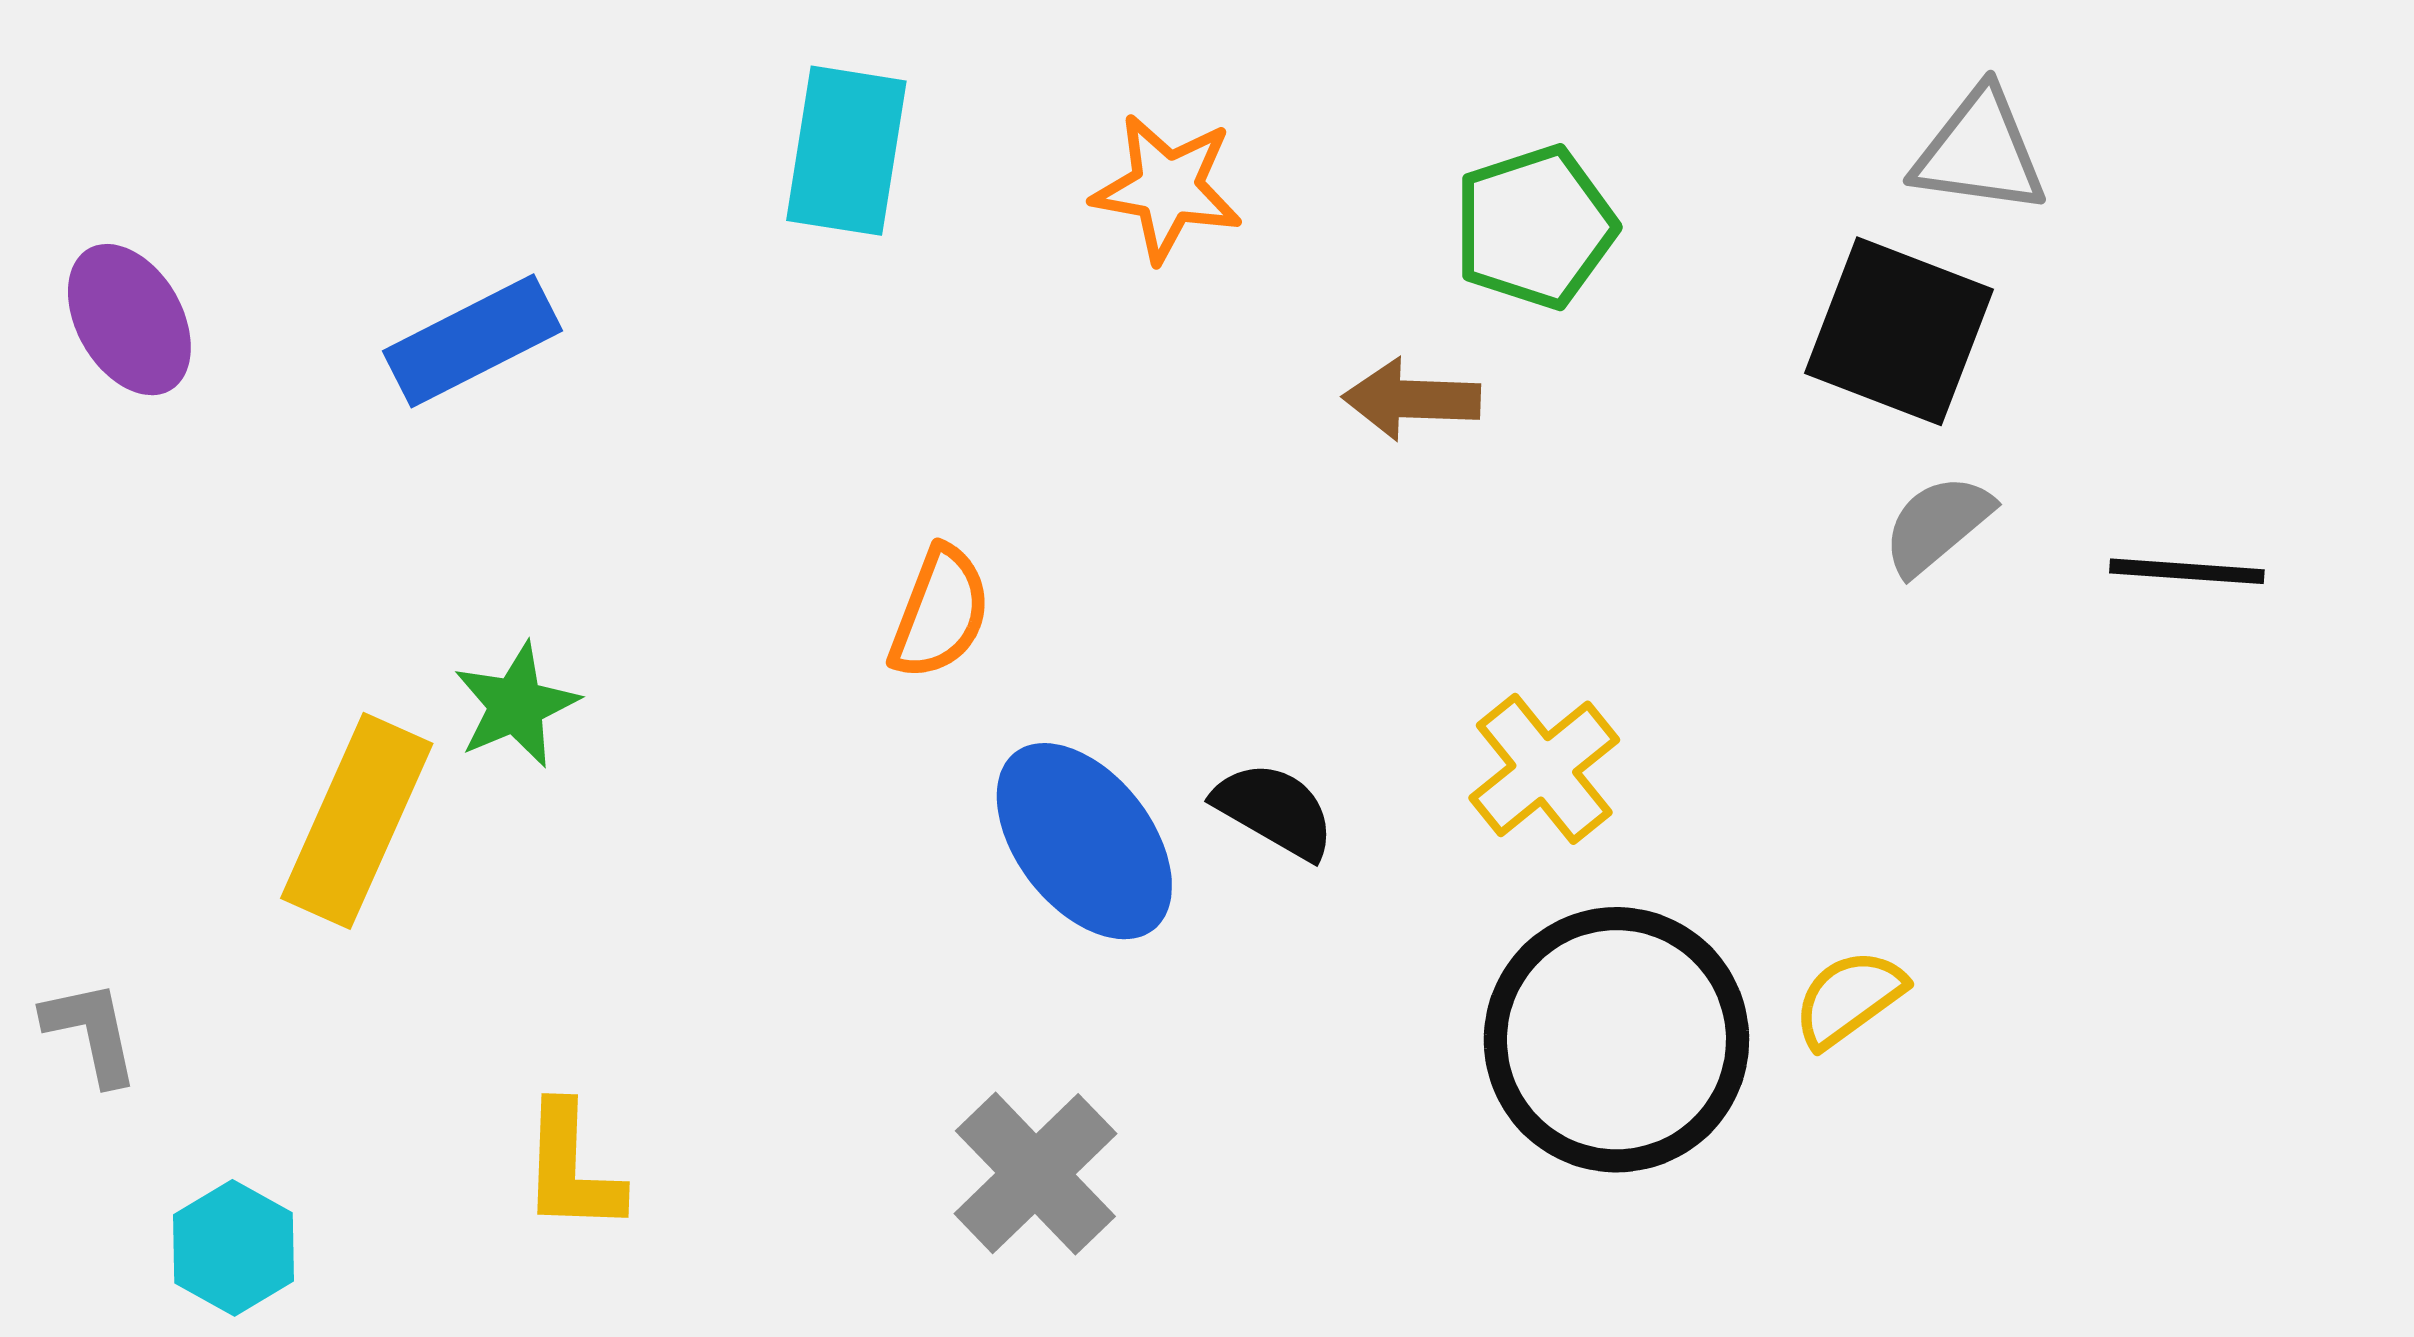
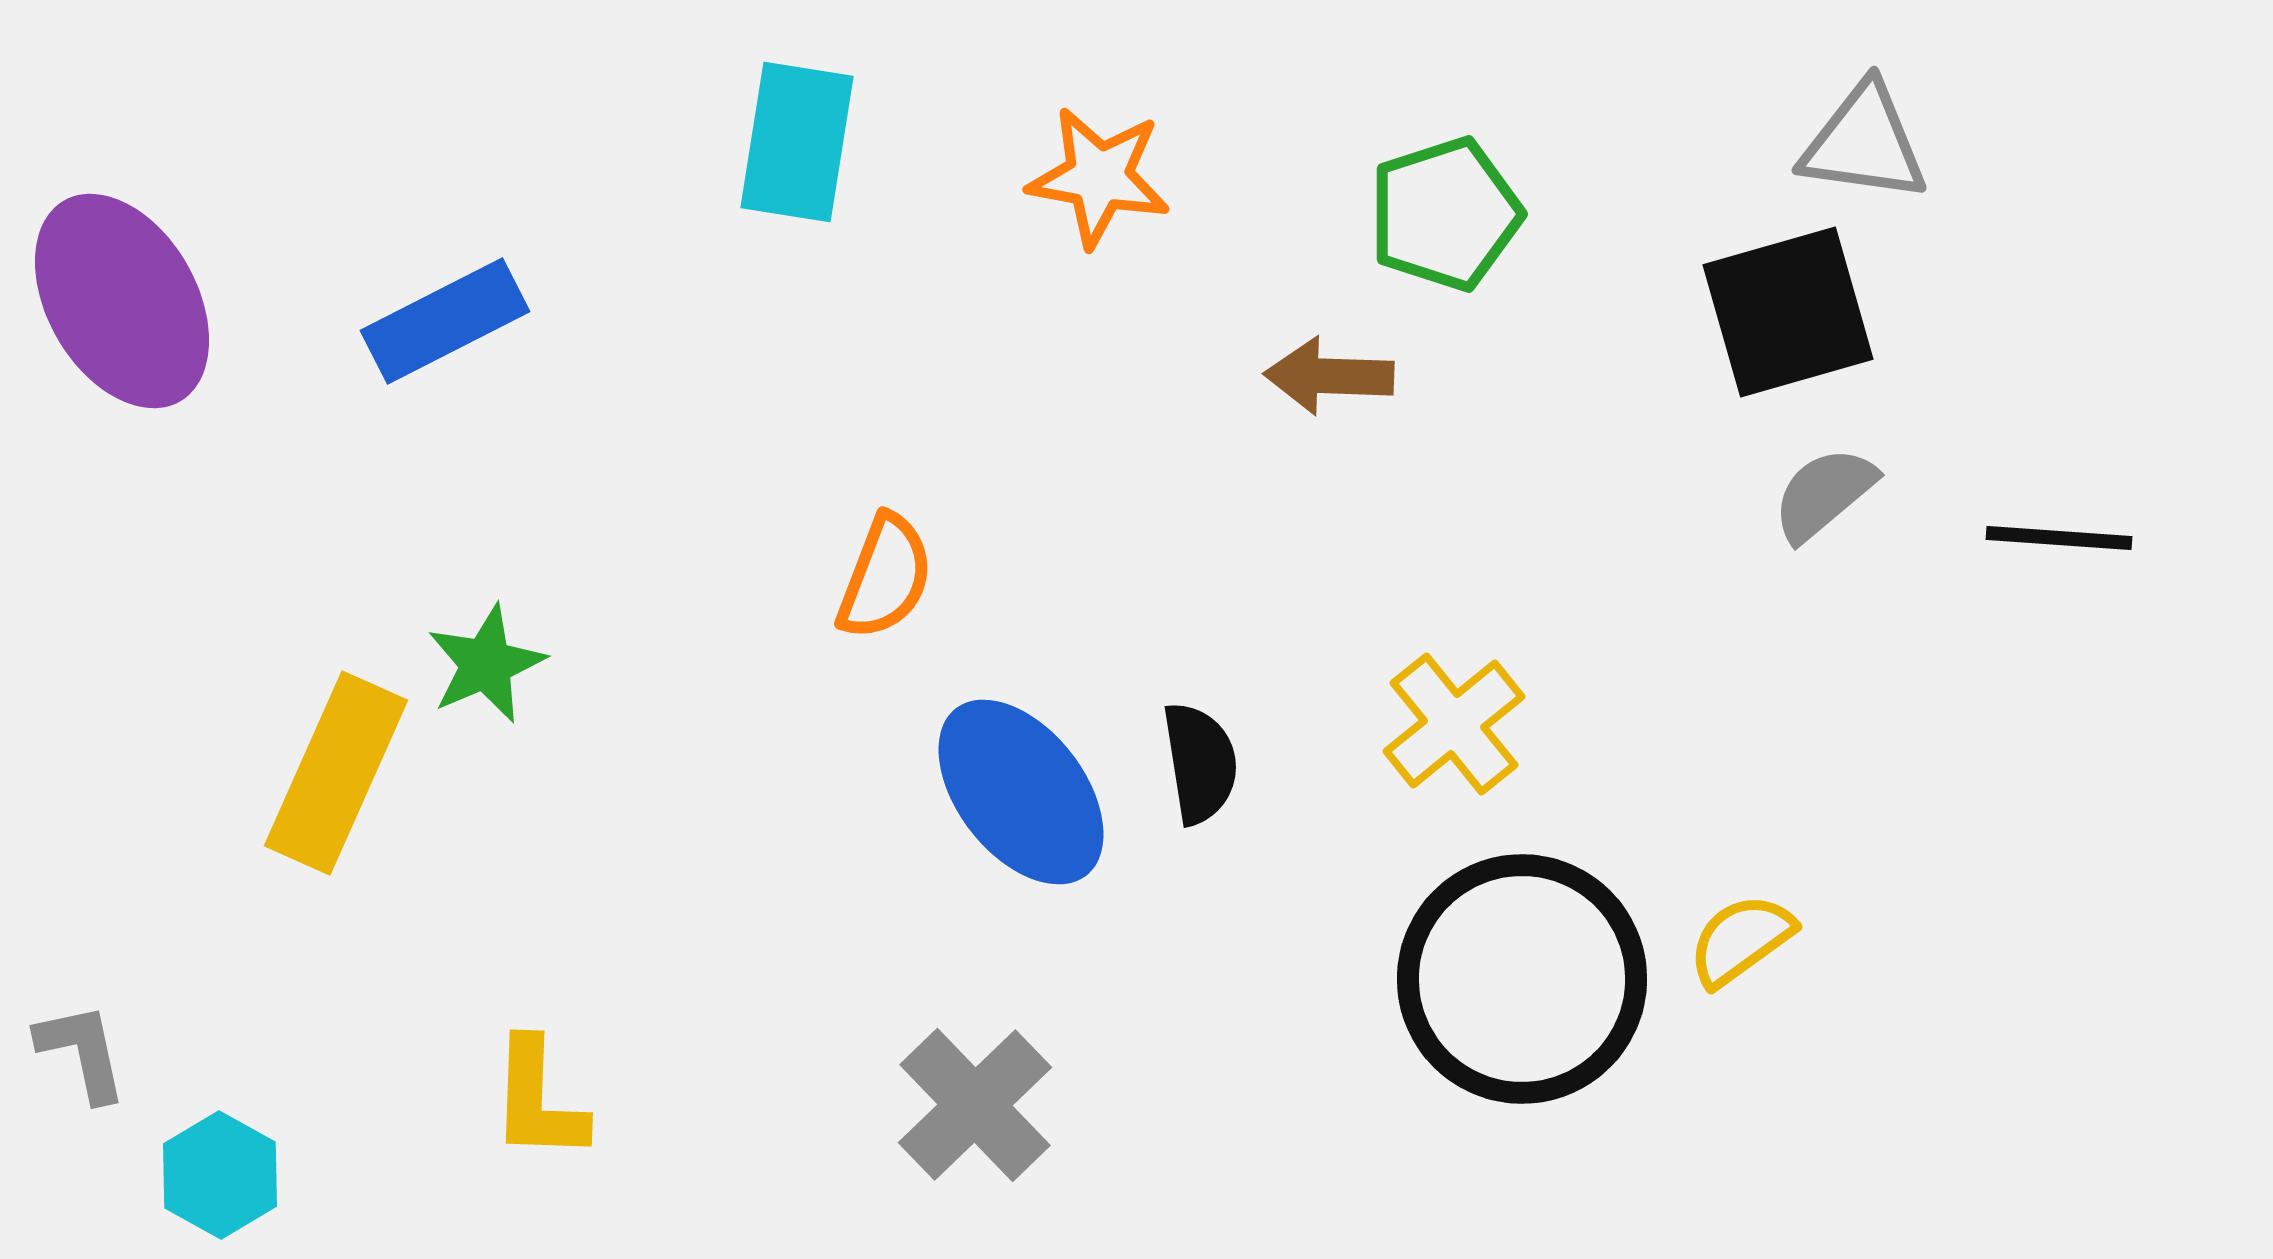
purple ellipse: (129, 320) -> (122, 301), size x1.5
black square: (1899, 331) -> (1788, 312), turned -37
black semicircle: (1274, 810) -> (1200, 763), turned 51
gray L-shape: (91, 1032) -> (82, 1052), moved

